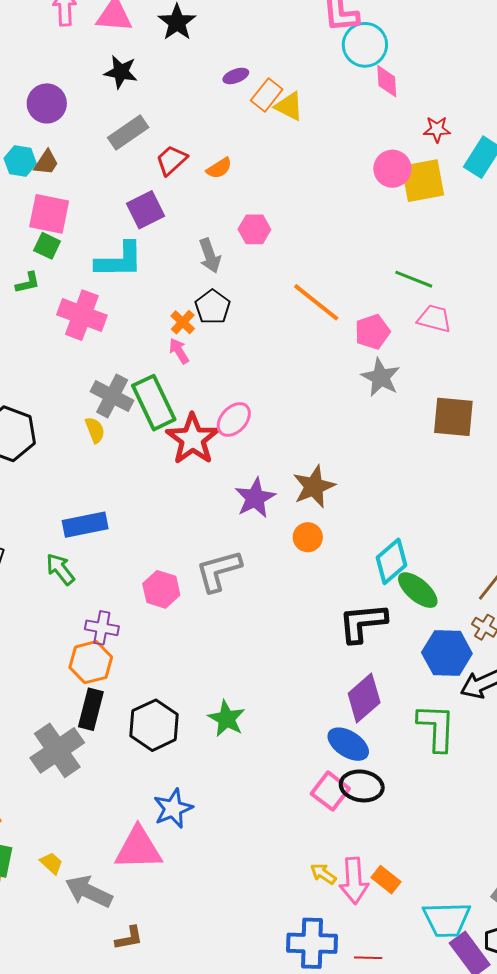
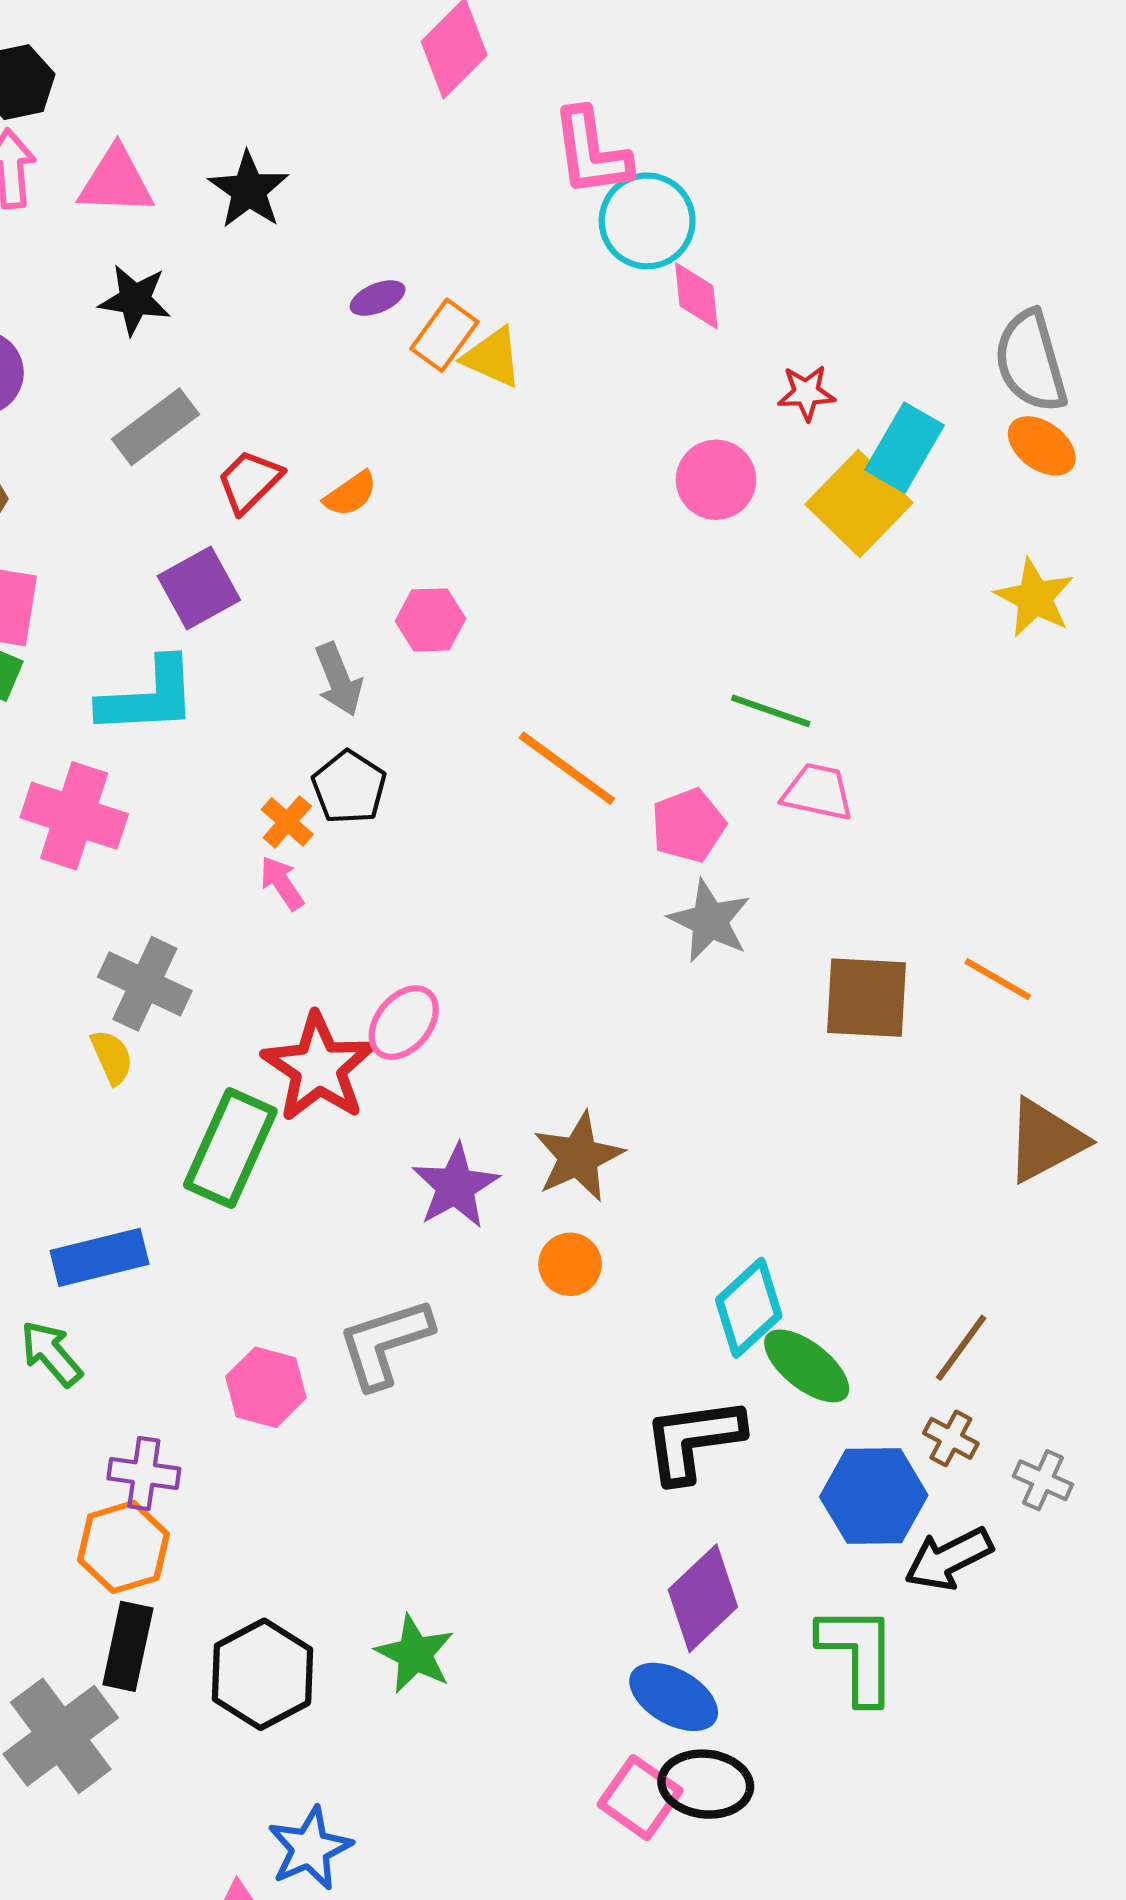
yellow square: (423, 181) -> (859, 504), moved, turned -33
green rectangle: (154, 403) -> (230, 1148), moved, turned 52

